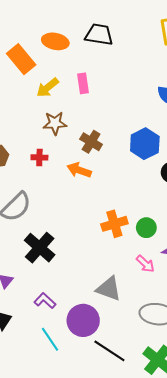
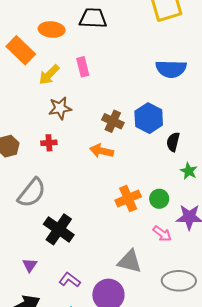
brown cross: (91, 142) -> (113, 121), moved
orange arrow: (79, 170) -> (101, 151), moved

